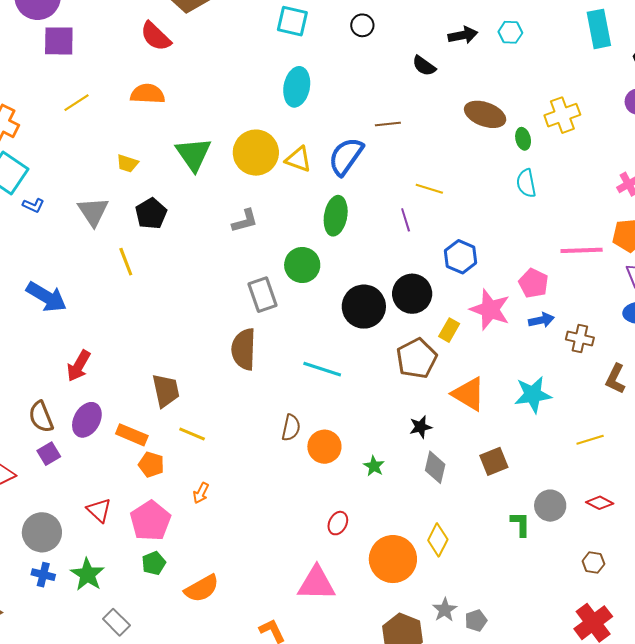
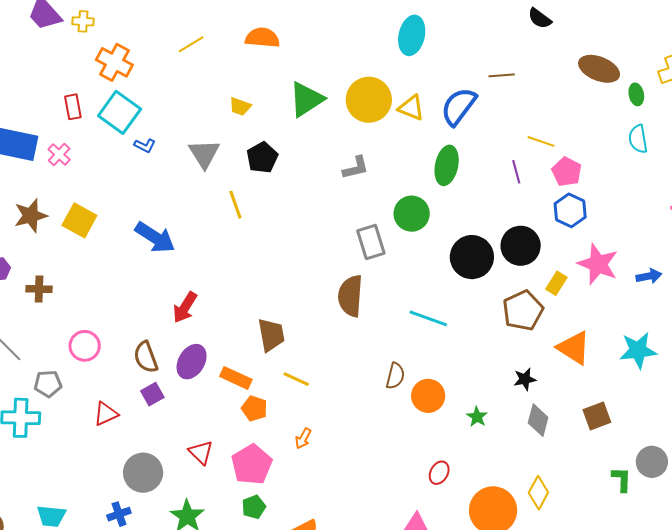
green triangle: (193, 154) -> (306, 99), turned 30
pink pentagon: (534, 283) -> (567, 172), moved
blue cross: (43, 575) -> (119, 514), moved, turned -35

